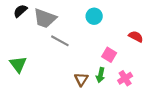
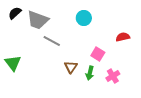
red semicircle: (136, 37) -> (123, 37), turned -40
brown triangle: (81, 79) -> (71, 67), moved

